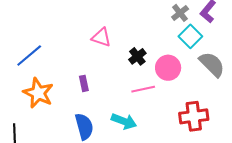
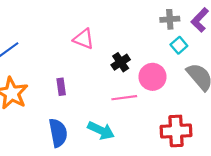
gray cross: (180, 13) -> (170, 19), turned 30
cyan square: (190, 36) -> (179, 45), size x0.7

